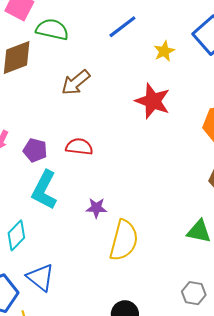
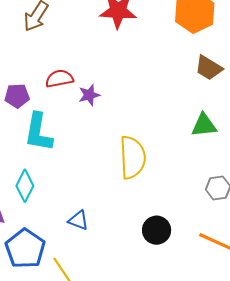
purple star: (96, 208) -> (89, 95), moved
blue triangle: (40, 277) -> (78, 220), moved, size x0.7

